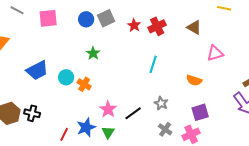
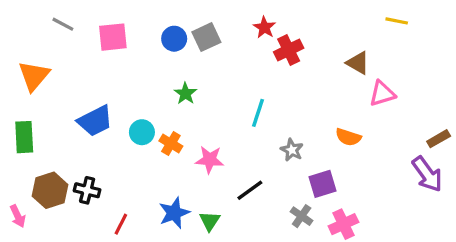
red star: (134, 25) -> (264, 27), moved
brown triangle: (194, 27) -> (358, 63), moved
cyan line: (153, 64) -> (258, 113), moved
gray star: (161, 103) -> (292, 150), moved
pink star: (108, 109) -> (210, 160), moved, turned -30
purple square: (200, 112) -> (322, 184), moved
red line: (64, 134) -> (121, 224), moved

